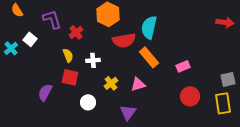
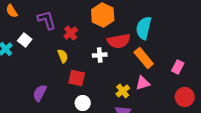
white cross: (93, 60) -> (100, 55), moved
pink rectangle: (183, 66) -> (178, 67), turned -40
red square: (70, 77) -> (77, 78), moved
yellow cross: (111, 83) -> (123, 91), moved
pink triangle: (138, 84) -> (143, 83), moved

